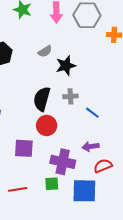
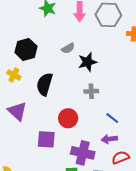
black semicircle: (42, 99) -> (45, 84), moved
blue line: (92, 113) -> (112, 118), moved

